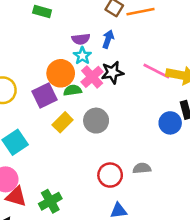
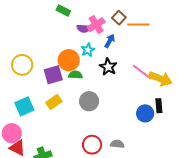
purple semicircle: (81, 39) -> (84, 28), moved
black star: (112, 72) -> (108, 67), turned 30
pink cross: (92, 77) -> (96, 25), moved
yellow rectangle: (63, 122) -> (54, 102), moved

